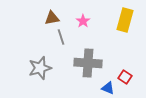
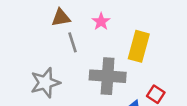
yellow rectangle: (125, 20) -> (139, 46), moved

